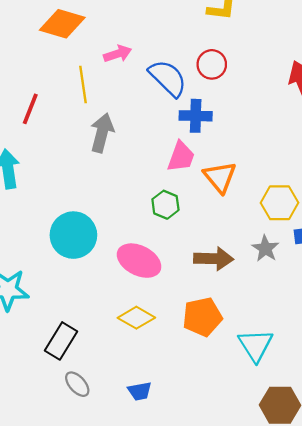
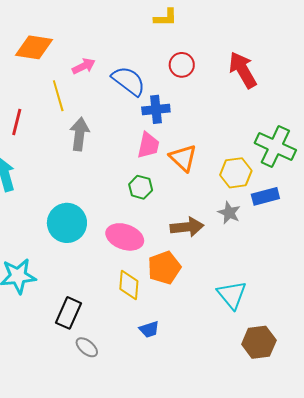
red circle: (212, 64) -> (182, 65), moved
orange pentagon: (202, 317) -> (164, 268), moved
yellow diamond: (136, 318) -> (129, 285), turned 72
blue trapezoid: (140, 391) -> (149, 329), moved

